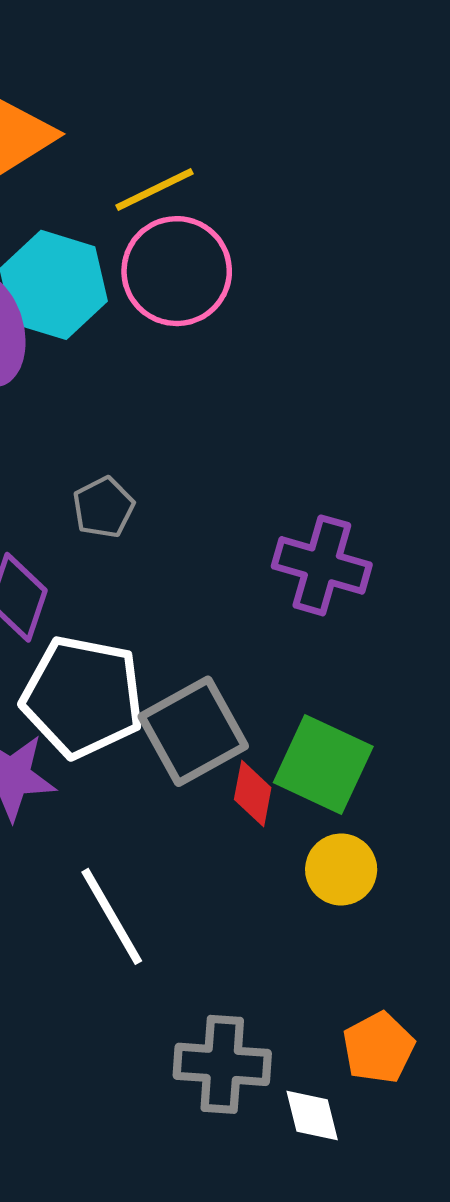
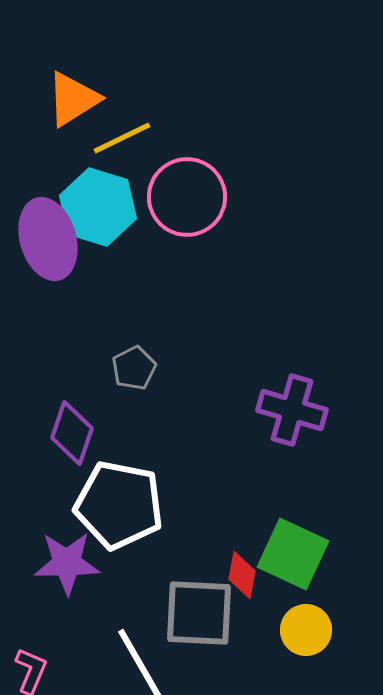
yellow line: (155, 190) -> (122, 138), moved
gray square: (193, 731) -> (199, 613), moved, turned 32

